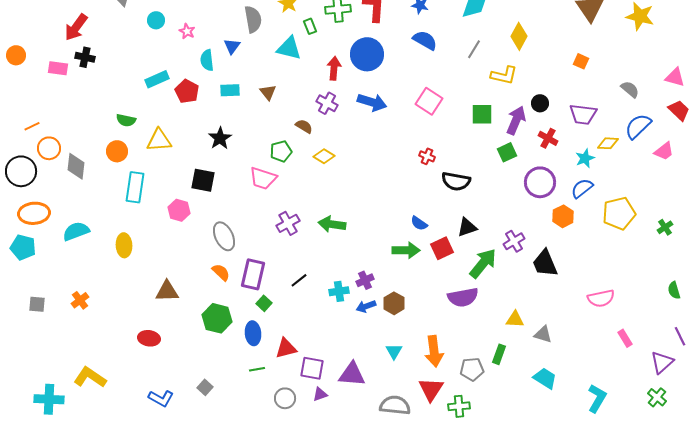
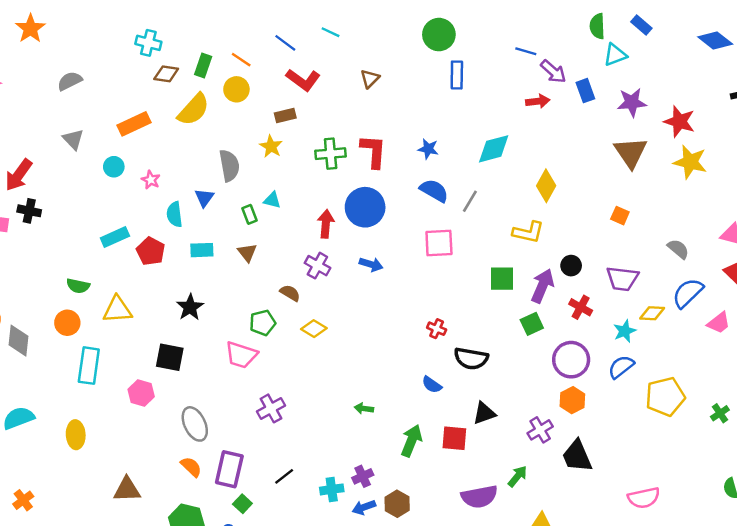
green rectangle: (310, 26) -> (250, 214), moved
cyan triangle: (289, 48) -> (272, 200), size x0.6
gray line: (474, 49) -> (470, 201), moved
pink square: (429, 101) -> (439, 243), moved, turned -36
blue arrow: (372, 102) -> (371, 264), size x0.7
orange hexagon: (563, 216) -> (572, 400), moved
blue semicircle: (419, 223) -> (432, 385), moved
green arrow: (332, 224) -> (364, 408), moved, size x0.6
red square: (442, 248) -> (454, 438), turned 30
green arrow: (406, 250) -> (412, 441), turned -68
green arrow: (483, 263) -> (518, 476), moved, size x0.6

